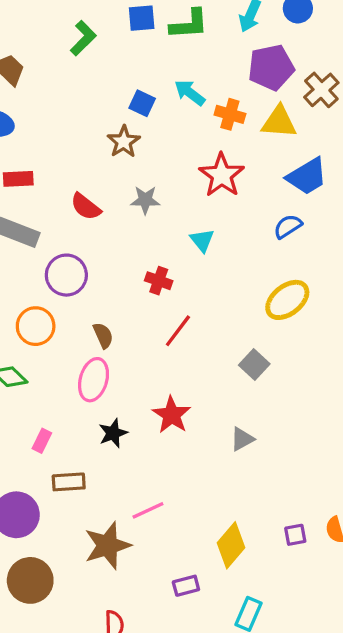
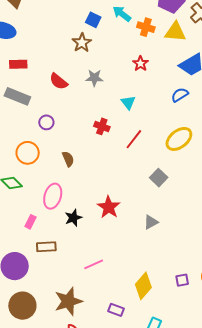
red star: (222, 175) -> (140, 64), size x0.6
purple circle: (66, 275) -> (46, 122), size x0.6
red line: (178, 331) -> (134, 139), moved
pink ellipse: (94, 380) -> (53, 196), moved
brown star: (107, 546) -> (68, 301), moved
purple rectangle: (186, 586) -> (116, 310), turned 35

